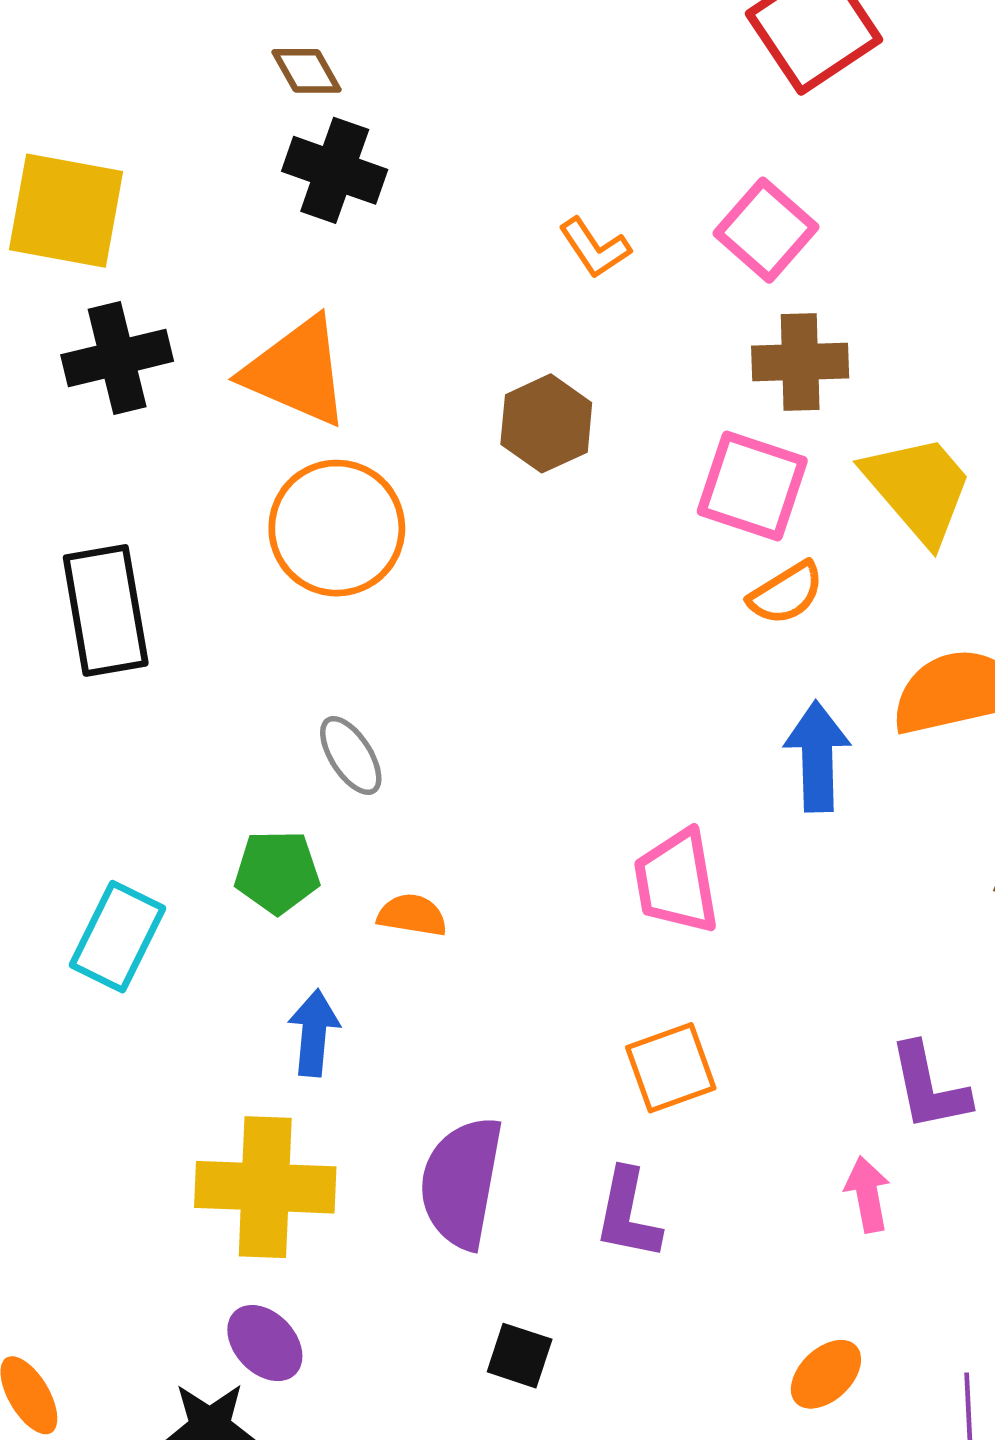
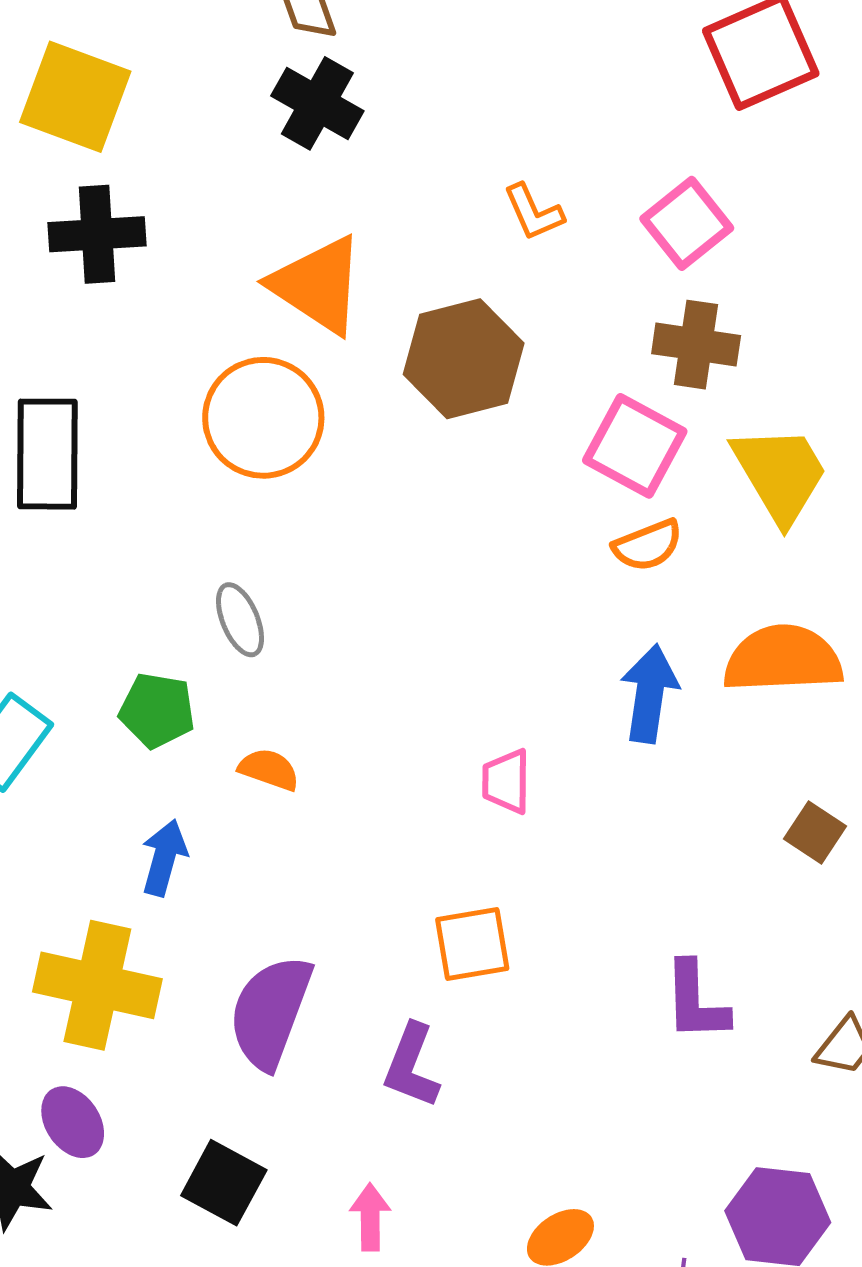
orange triangle: (297, 372) -> (318, 285), moved
brown hexagon: (546, 423) -> (464, 359), size x1.4
pink trapezoid: (676, 882) -> (506, 781), size x0.7
pink arrow: (867, 1194) -> (370, 1217), moved
black square: (520, 1356) -> (224, 1183), moved, size x1.4

